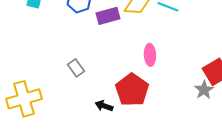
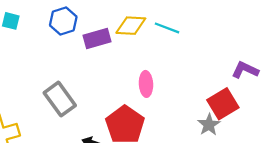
gray rectangle: (76, 68) -> (60, 99), size x1.6

